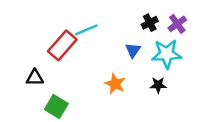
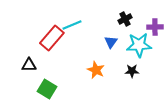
purple cross: (177, 24) -> (155, 27), moved, turned 35

